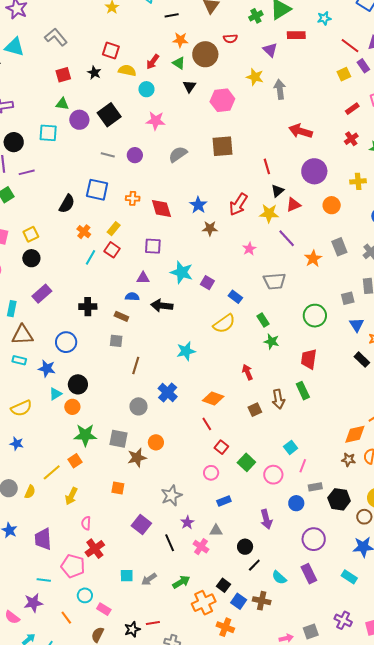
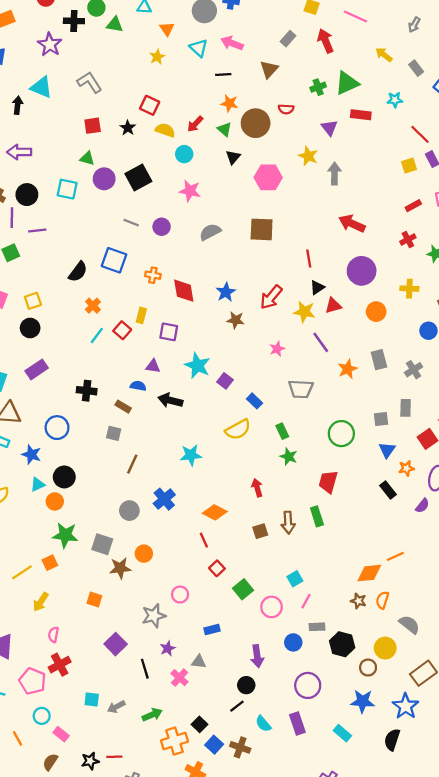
yellow rectangle: (114, 229) -> (141, 315), moved, turned -32
pink circle: (211, 473) -> (180, 595), moved
black circle: (245, 547) -> (246, 685), moved

